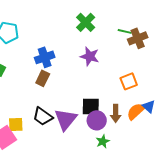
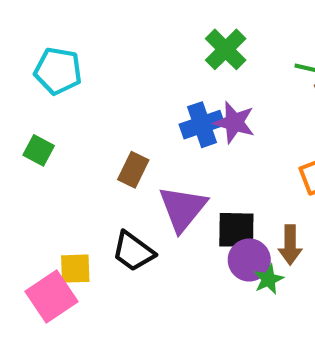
blue cross: (45, 57) -> (202, 125), moved
purple triangle: (66, 119) -> (183, 208), moved
green star: (103, 141) -> (269, 279), moved

